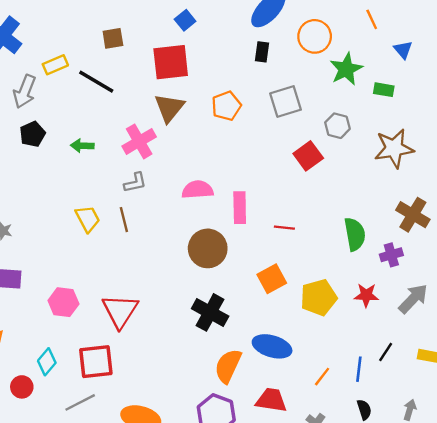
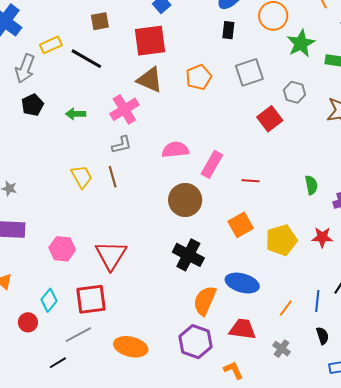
brown triangle: (169, 108) -> (150, 80), turned -44
pink rectangle: (240, 208) -> (212, 164), turned 32
green semicircle: (355, 234) -> (311, 185), size x0.7

